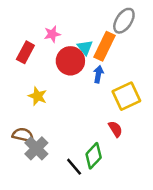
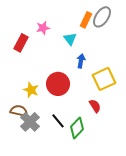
orange rectangle: (104, 46) -> (86, 20), moved, size x0.7
red circle: (70, 61) -> (58, 84), moved
yellow star: (38, 96) -> (31, 90), moved
black line: (74, 167) -> (58, 121), moved

